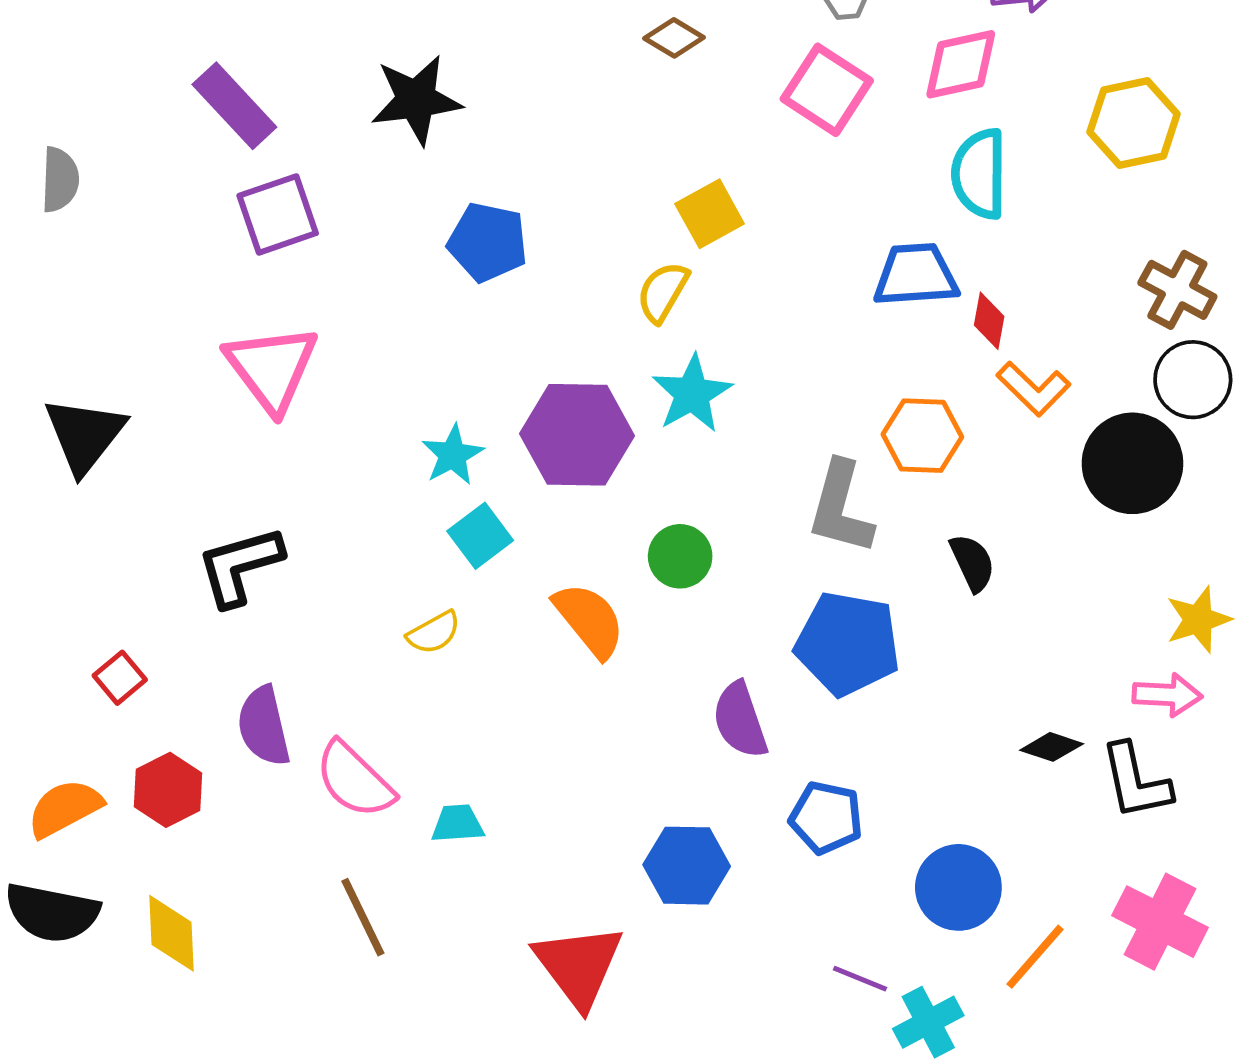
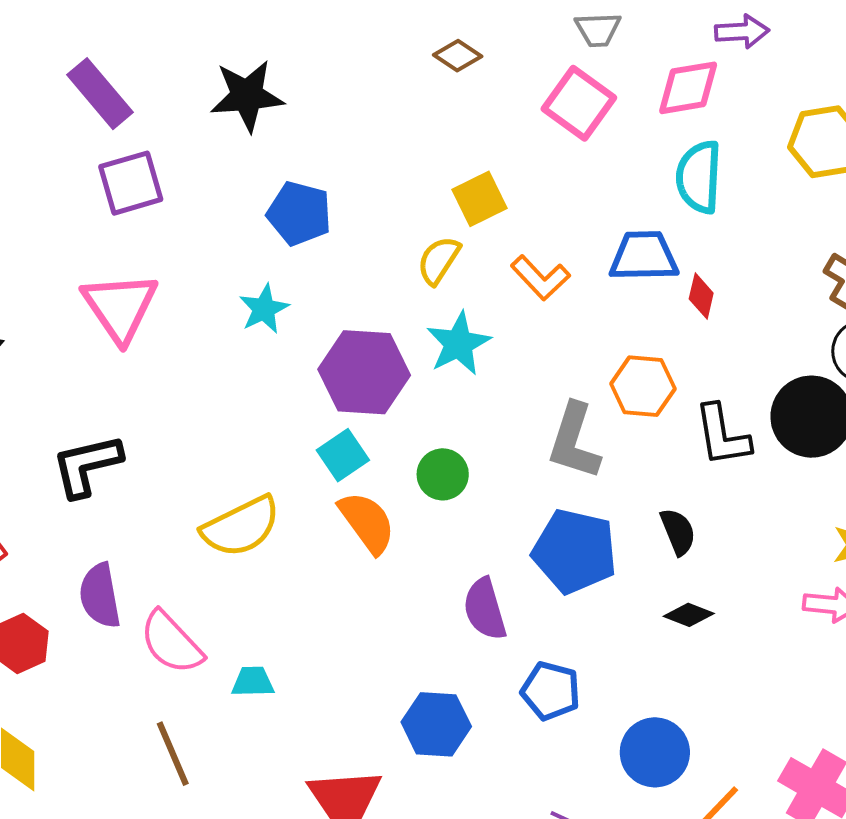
orange L-shape: (1033, 389) -> (540, 278), moved
cyan star: (453, 455) -> (264, 309), moved
cyan square: (480, 536) -> (343, 455), moved
black semicircle: (972, 563) -> (678, 532), moved
yellow semicircle: (434, 633) -> (241, 527), size x1.8
black diamond: (1052, 747) -> (689, 615), moved
black L-shape: (1136, 781) -> (722, 435), moved

